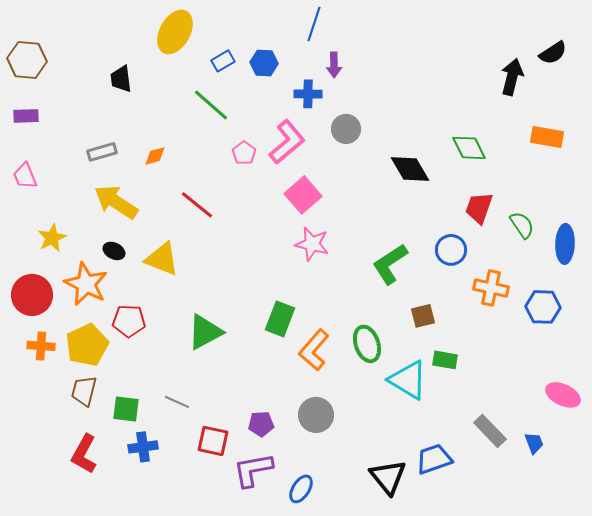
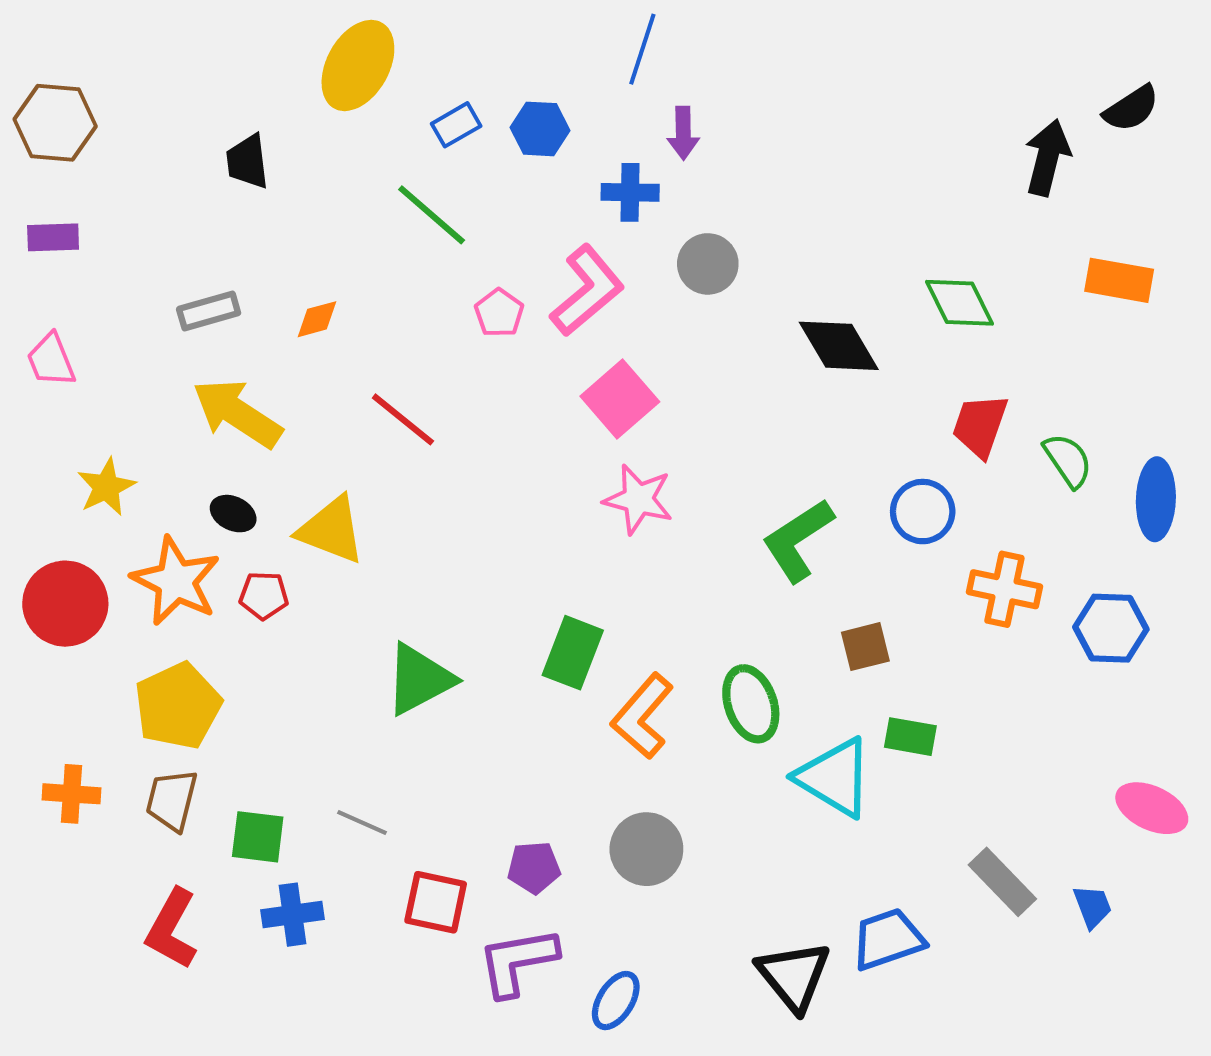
red pentagon: (129, 321) -> (264, 595), moved, size x0.7
orange cross: (41, 346) -> (71, 794), moved

